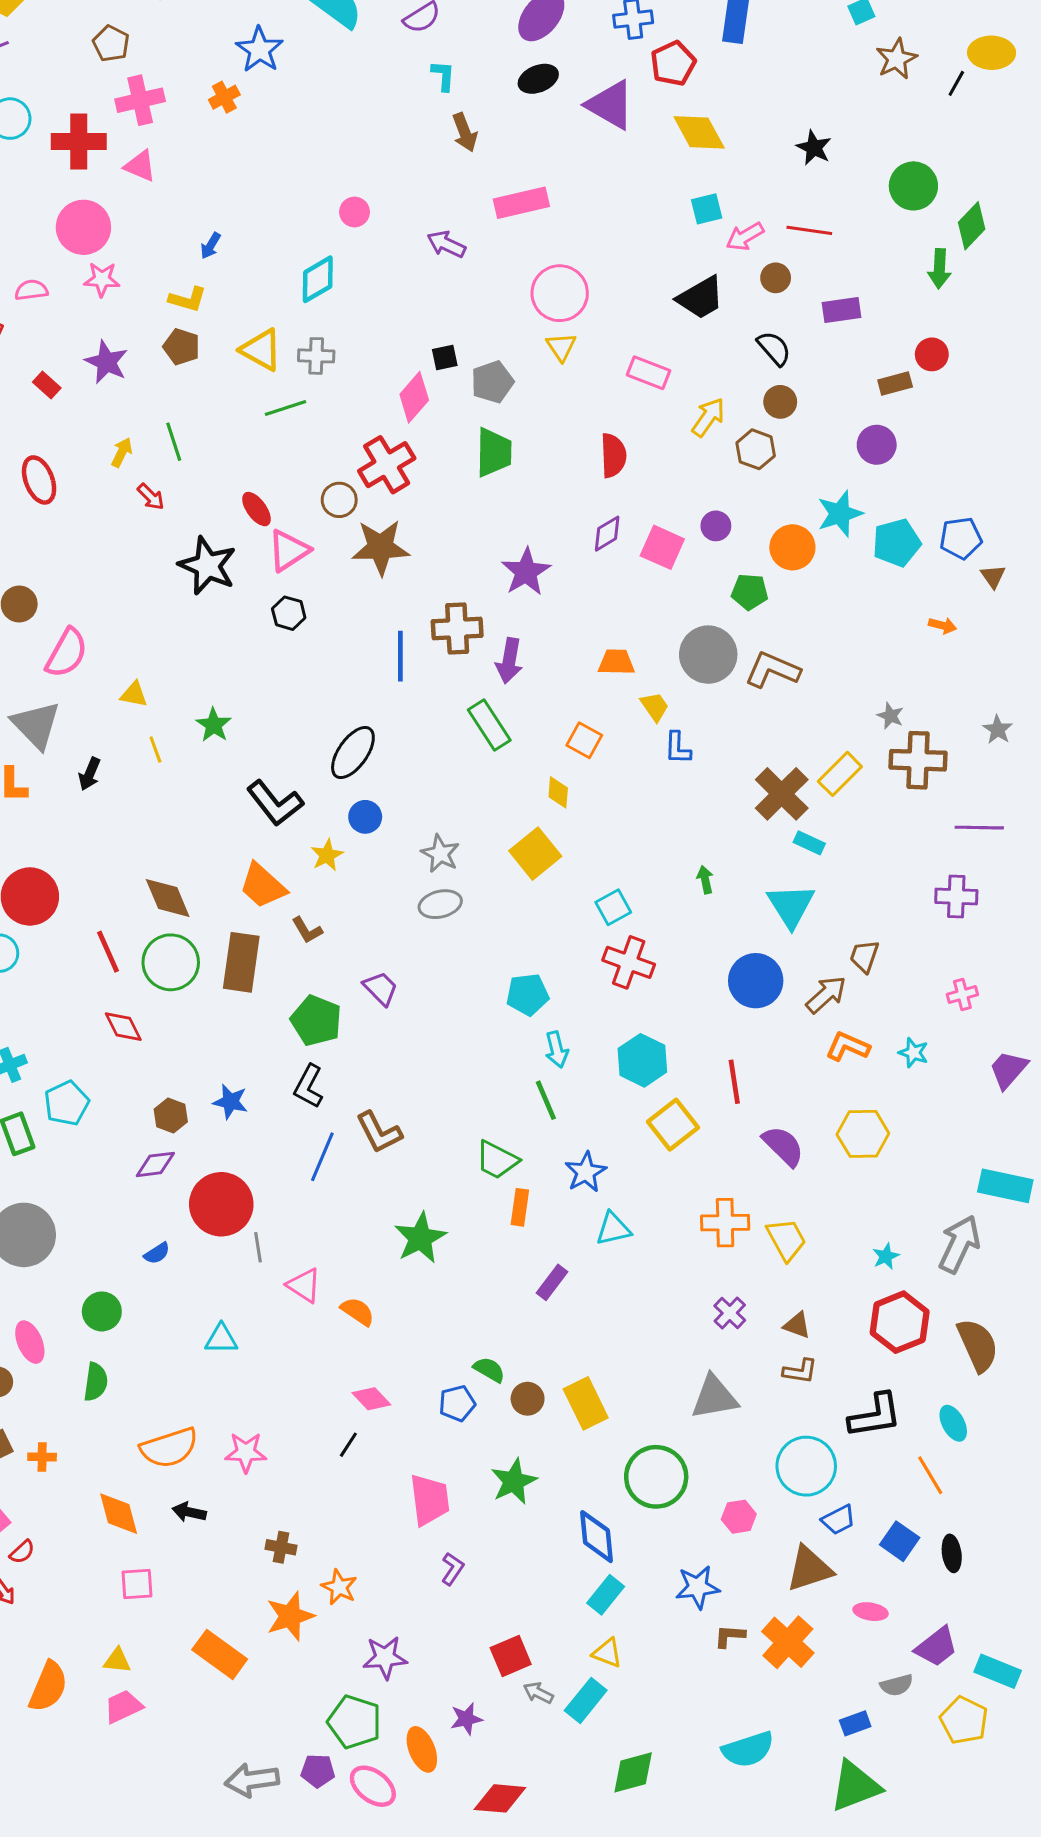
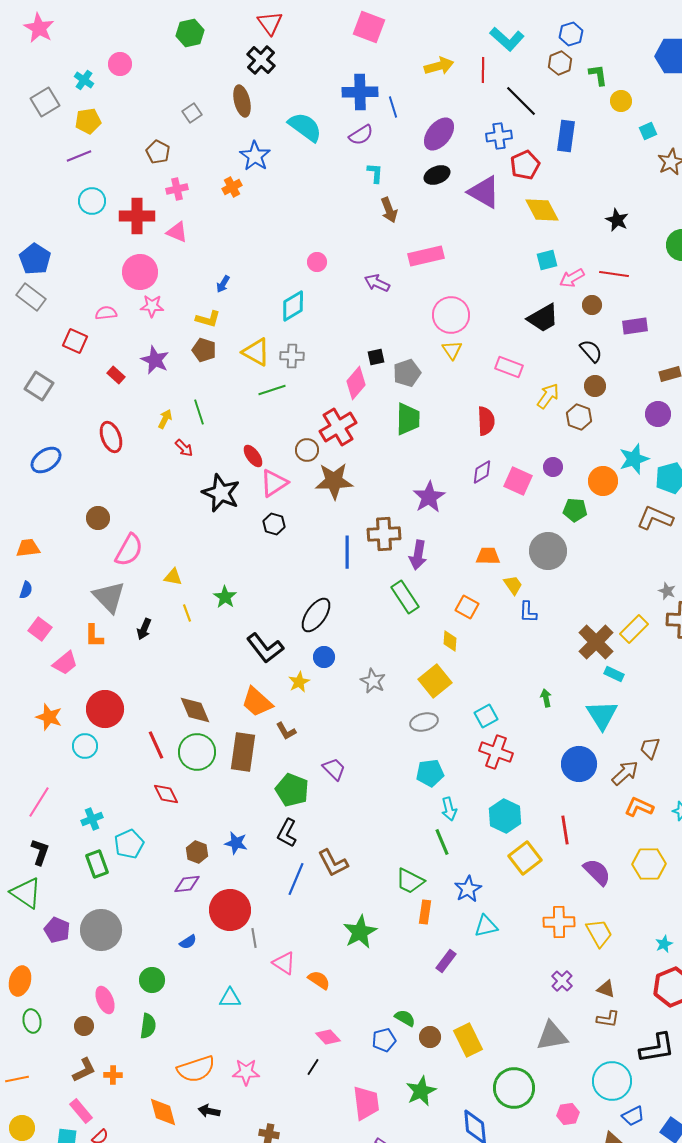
pink cross: (140, 100) -> (177, 189), size x0.7
brown L-shape: (773, 670) -> (655, 518), moved
gray ellipse: (440, 904) -> (424, 722), moved

